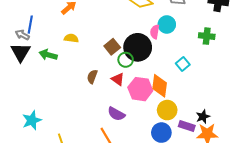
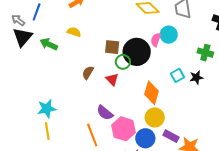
gray arrow: (22, 35) -> (18, 20), moved
brown square: (112, 47) -> (112, 47), turned 35
pink hexagon: (140, 89) -> (124, 129), moved
black star: (203, 117) -> (196, 77), moved
cyan star: (32, 120) -> (47, 109), moved

